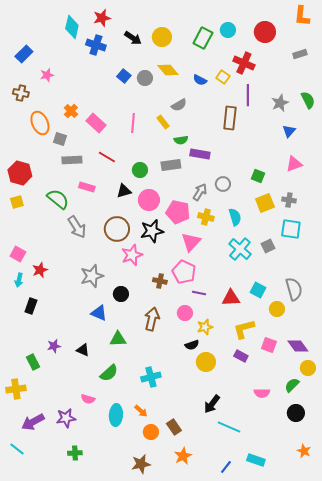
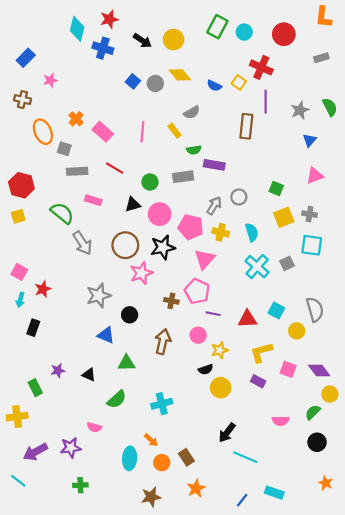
green rectangle: (203, 38) -> (217, 27), moved
cyan ellipse: (116, 415) -> (130, 458), moved

